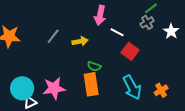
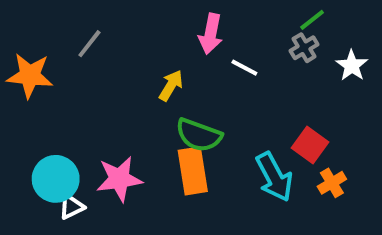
gray line: (53, 36) -> (89, 44), moved
yellow arrow: (80, 41) -> (171, 85), turned -49
red square: (130, 51) -> (310, 145), moved
green semicircle: (94, 66) -> (199, 135), size x1.6

